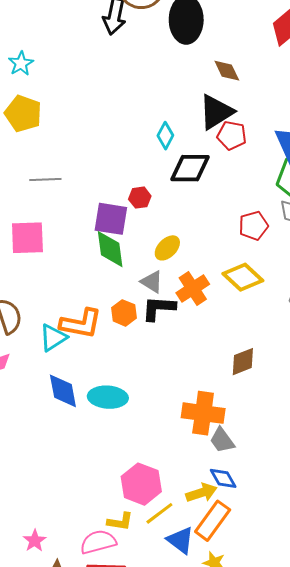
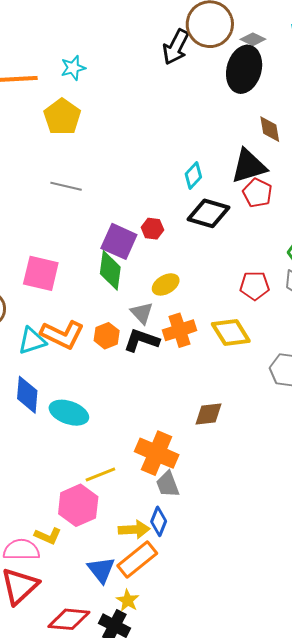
pink square: (27, 238) -> (41, 273), moved
blue diamond: (223, 478) -> (159, 521), turned 36
yellow line: (159, 513) -> (100, 474), moved

